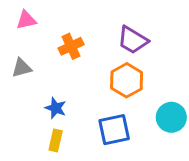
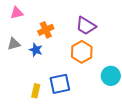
blue star: (56, 108) -> (36, 50), moved
blue square: (114, 130) -> (60, 84), moved

